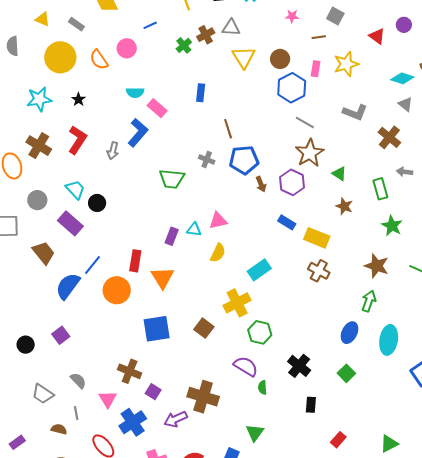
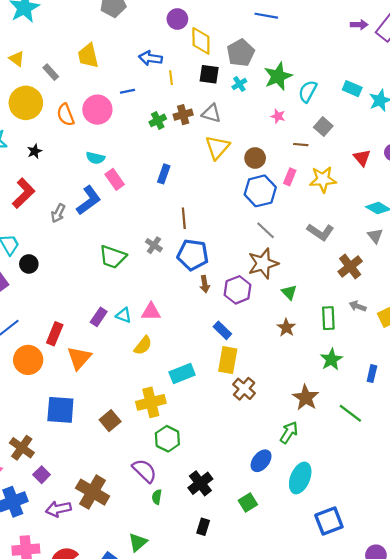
pink circle: (127, 48) -> (97, 110), size x1.4
yellow rectangle: (317, 238) -> (228, 360), moved, turned 65

